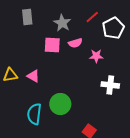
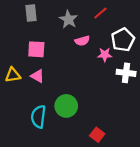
white pentagon: (113, 28) -> (123, 40), moved
pink square: (52, 45) -> (36, 49), moved
white cross: (110, 85) -> (126, 73), moved

